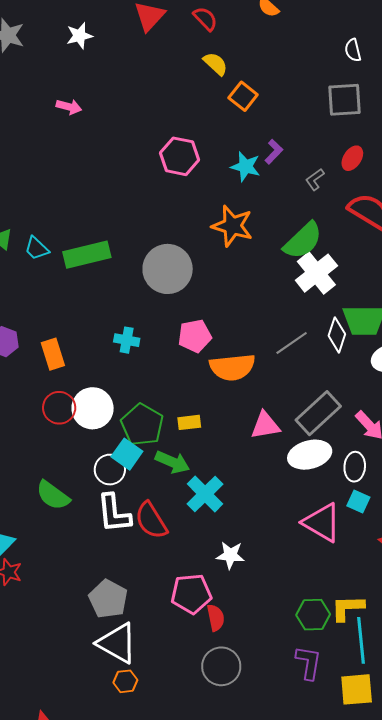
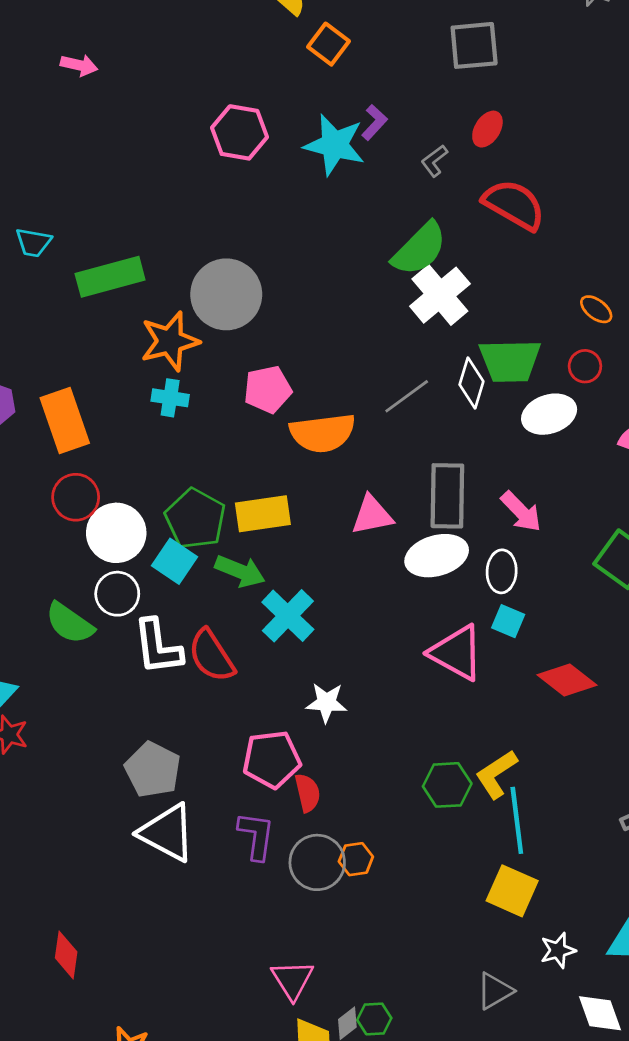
cyan star: (246, 167) -> (334, 145), size x1.4
orange star: (232, 226) -> (170, 341), moved, turned -30
cyan trapezoid: (37, 248) -> (33, 242), moved, turned -32
orange rectangle: (53, 354) -> (65, 420), size x1.4
white circle: (93, 408) -> (116, 533), moved
gray rectangle: (318, 413) -> (447, 496), turned -45
yellow rectangle: (189, 422) -> (263, 514), size x1.6
white circle: (110, 470) -> (117, 594), moved
yellow L-shape: (348, 608) -> (496, 774), turned -30
purple L-shape: (309, 663) -> (256, 836), moved
orange hexagon: (125, 681) -> (356, 859), moved
yellow square: (357, 689) -> (512, 891), turned 30

